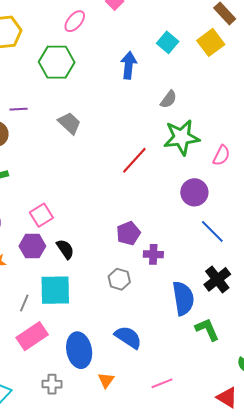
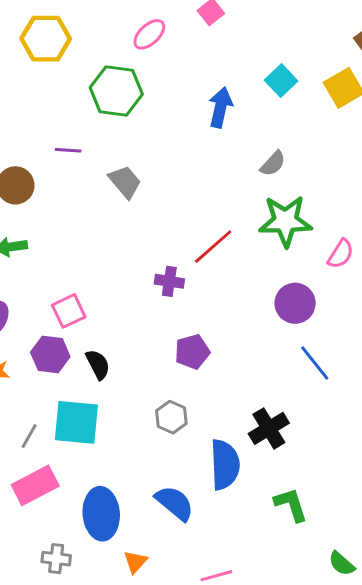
purple line: (19, 109) -> (68, 150), moved
purple cross: (153, 254) -> (169, 281), moved
black cross: (217, 279) -> (269, 428), moved
blue semicircle: (183, 298) -> (225, 465), moved

